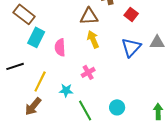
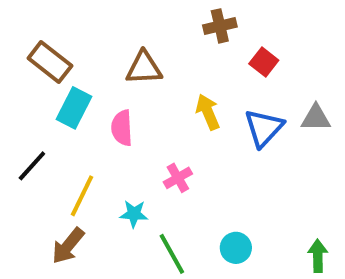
brown triangle: (89, 16) -> (144, 68), moved
yellow arrow: (93, 39) -> (208, 112), moved
black line: (15, 66) -> (32, 166), turned -30

